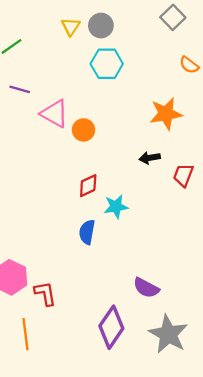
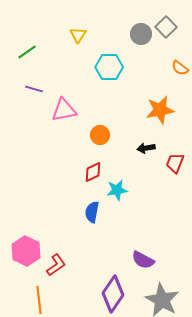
gray circle: (101, 26) -> (141, 34), moved
pink triangle: (55, 114) -> (64, 110), turned -40
orange circle: (84, 130) -> (100, 135), moved
red L-shape: (45, 294) -> (56, 265), turned 65

